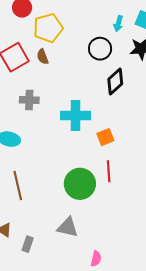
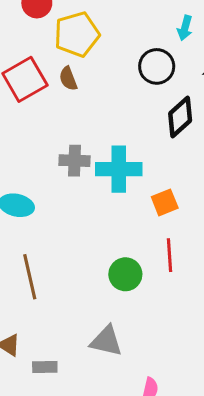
gray cross: (29, 100) -> (75, 161), moved
green circle: (80, 184) -> (125, 274), size x0.7
gray rectangle: (28, 244) -> (45, 367), turned 70

